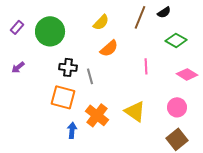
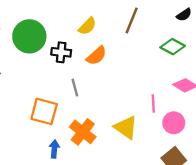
black semicircle: (164, 12) -> (184, 15), moved
pink line: (146, 66) -> (153, 103), moved
black cross: (68, 67) -> (61, 52), moved

